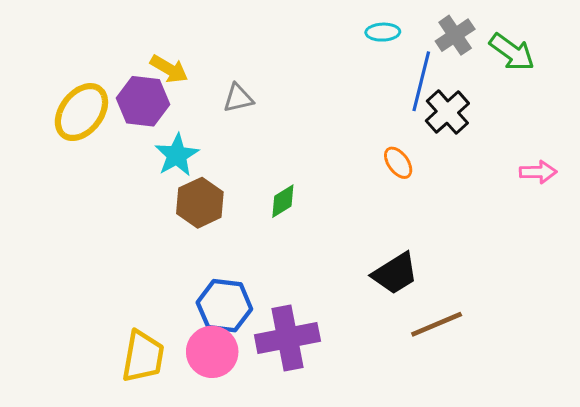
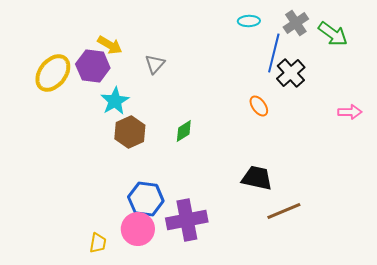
gray triangle: (238, 98) -> (155, 64), turned -35
black trapezoid: (395, 273) -> (257, 178), turned -136
yellow trapezoid: (143, 356) -> (98, 243), moved, size x0.6

